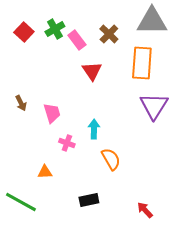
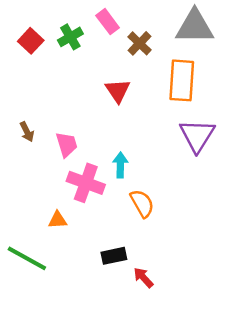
pink rectangle: (77, 40) -> (108, 22), moved
pink cross: (67, 143) -> (86, 183), size x1.8
red arrow: (145, 210) -> (143, 278), moved

